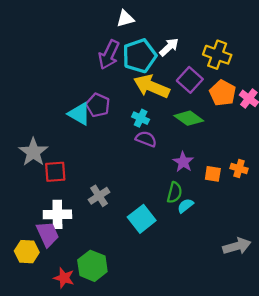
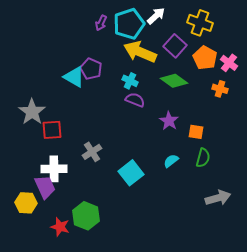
purple arrow: (109, 55) -> (101, 23), size x0.6
orange cross: (239, 168) -> (220, 89), moved
green semicircle: (174, 193) -> (203, 158), moved

